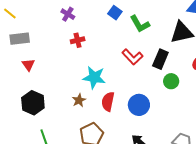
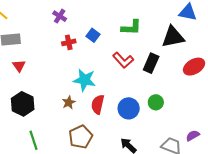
blue square: (115, 13) -> (93, 35), moved
green L-shape: (140, 24) -> (131, 27), turned -60
green circle: (171, 81) -> (156, 102), moved

